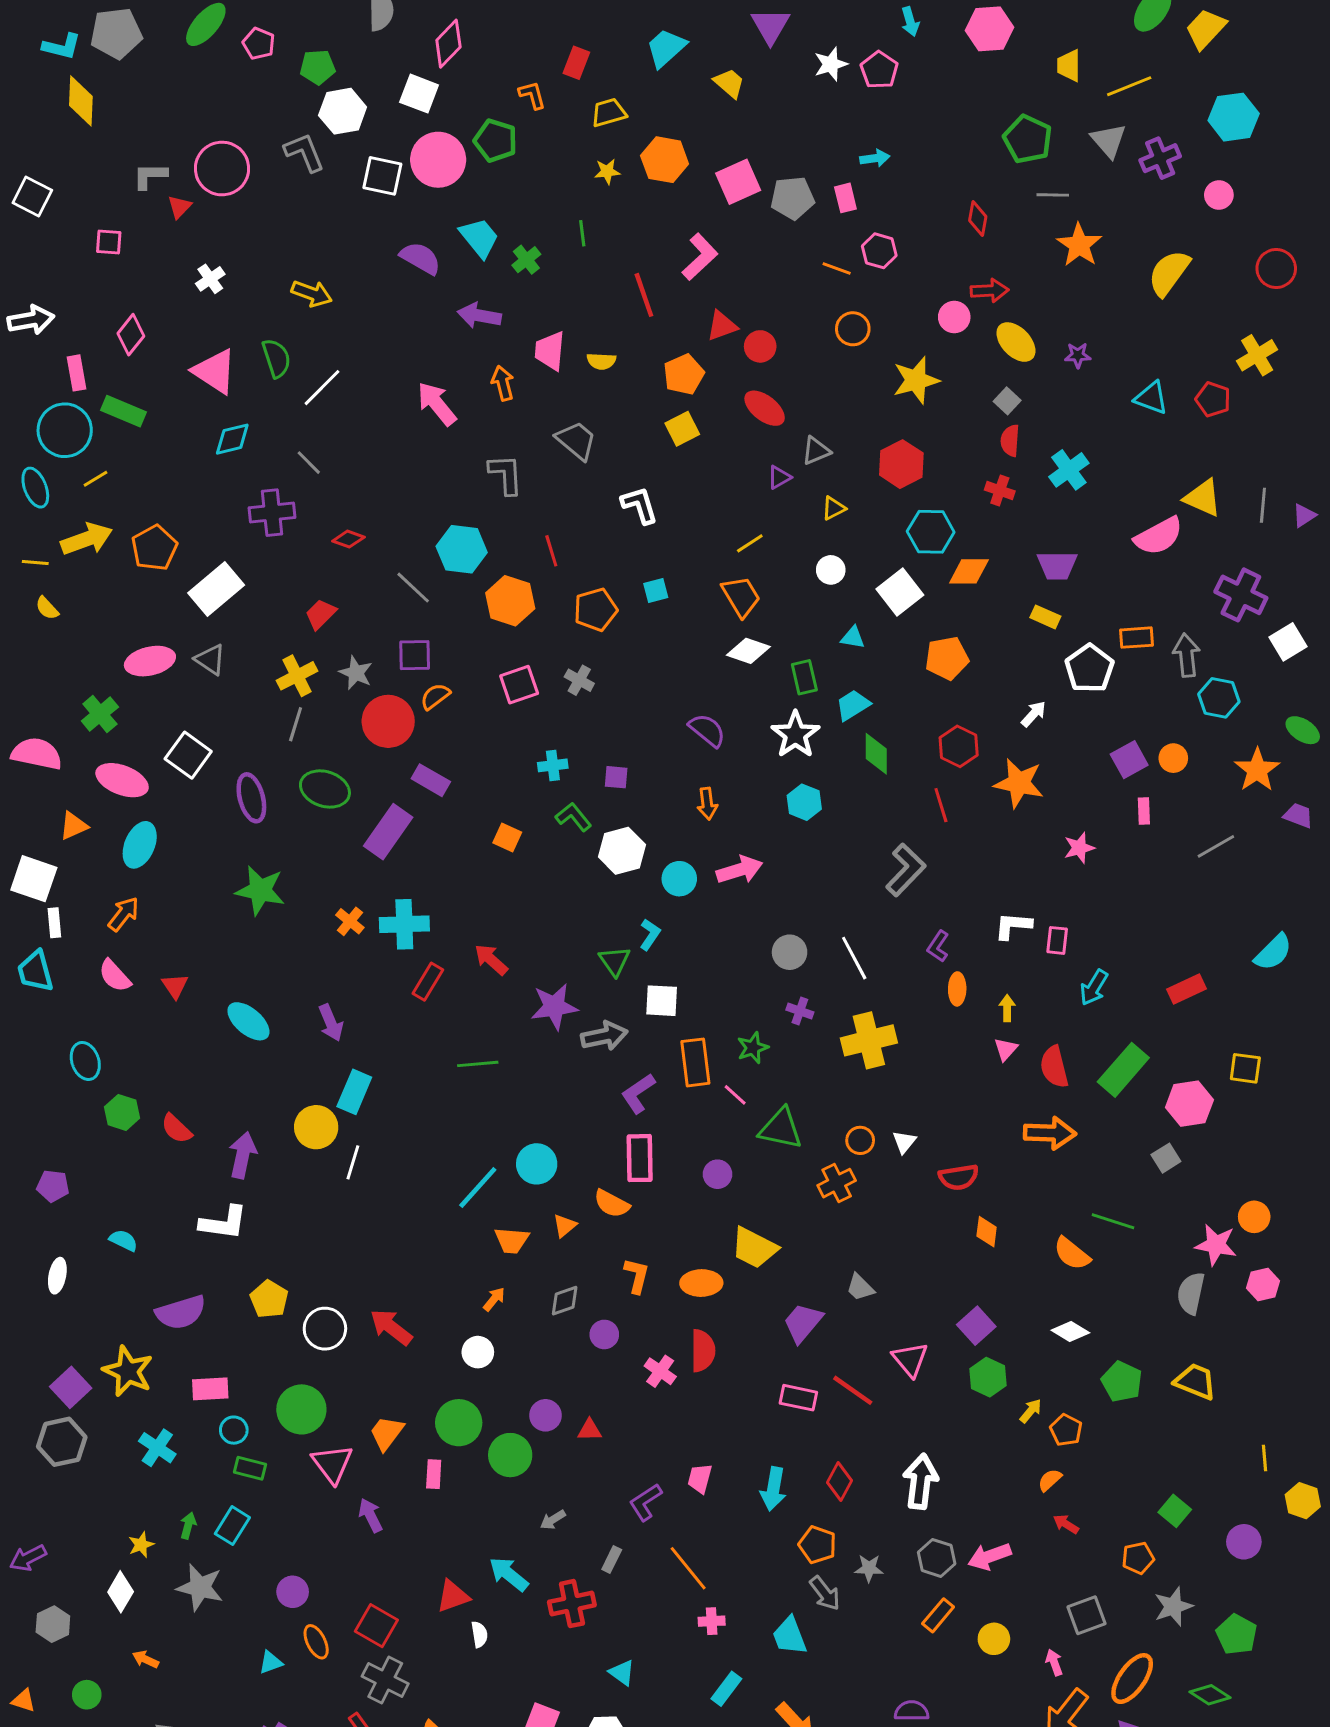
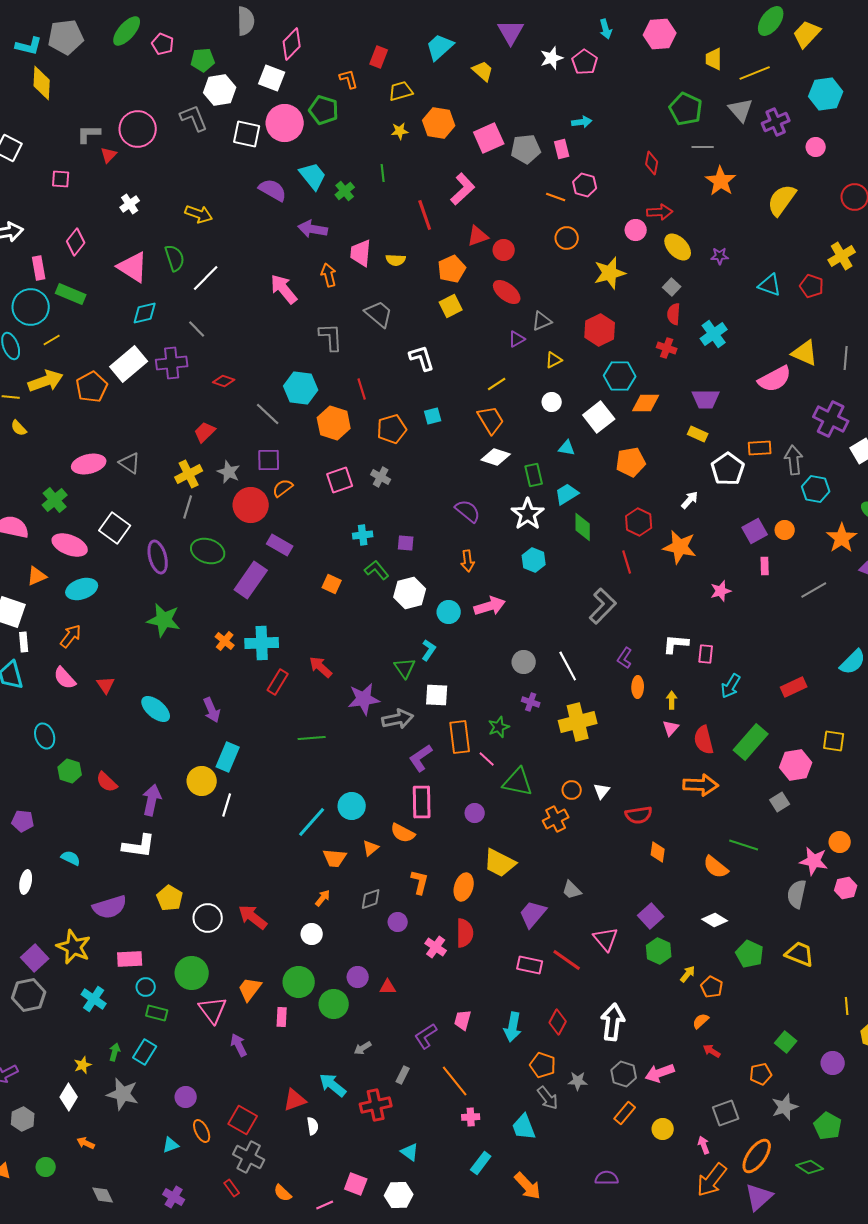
white rectangle: (216, 589) -> (129, 364), moved
cyan ellipse: (140, 845) -> (82, 589), turned 48
orange ellipse: (701, 1283) -> (464, 887), turned -72

